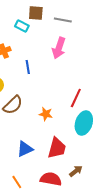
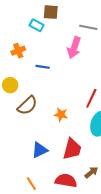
gray line: (63, 20) -> (88, 27), moved
blue line: (28, 67) -> (43, 67), turned -72

